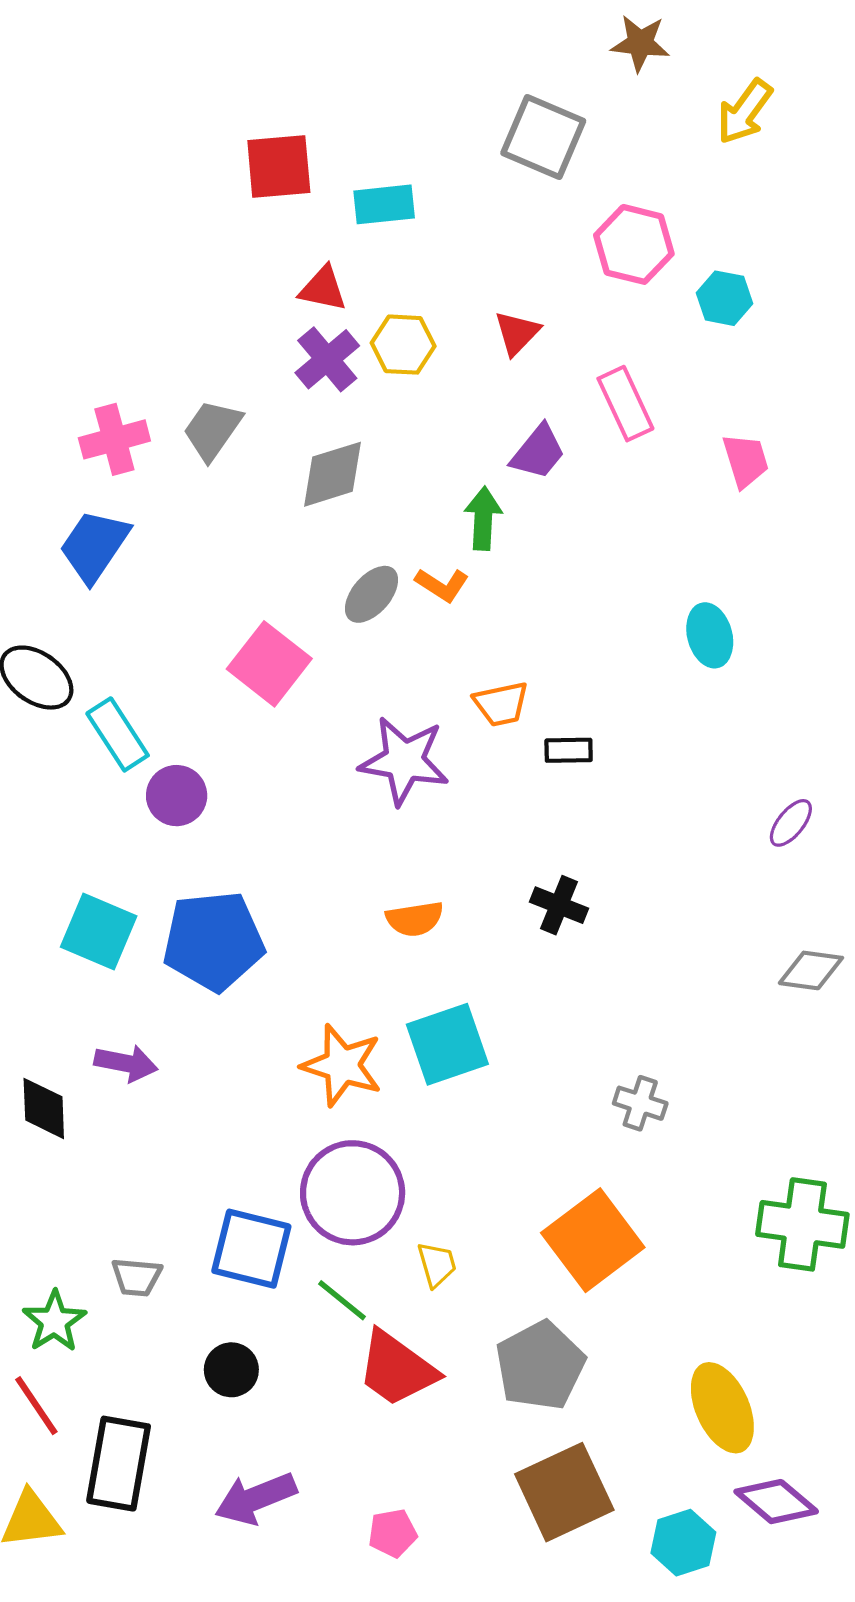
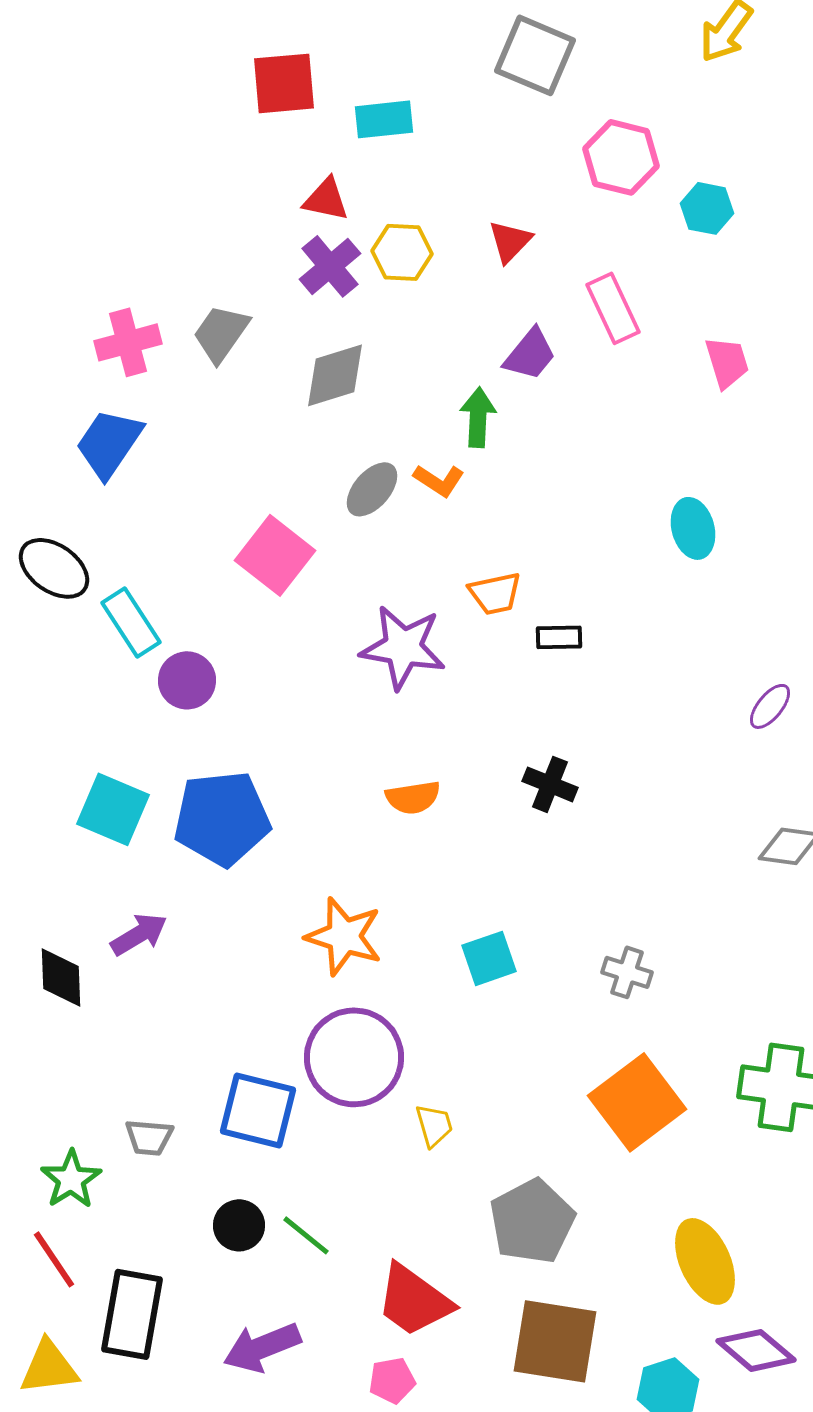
cyan square: (447, 1044) -> (489, 958), moved, size x0.7
purple arrow: (126, 1063) -> (139, 934), turned -42
orange square: (593, 1240) -> (637, 1102), moved
green line: (342, 1300) -> (306, 1235), moved
red trapezoid: (397, 1369) -> (414, 1300), moved
brown square: (564, 1492) -> (555, 1341), turned 34

